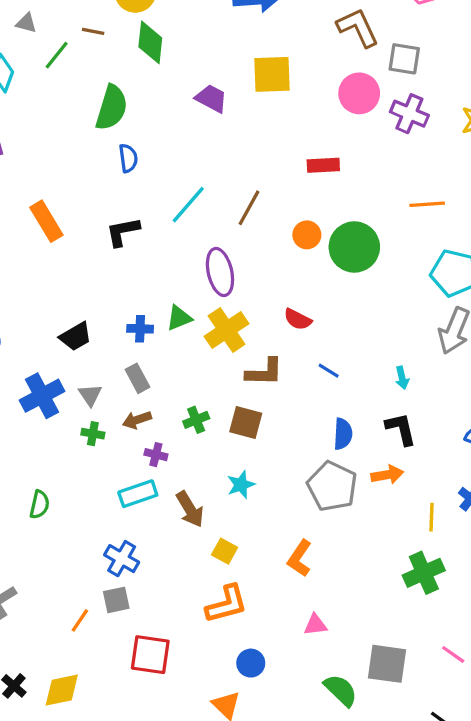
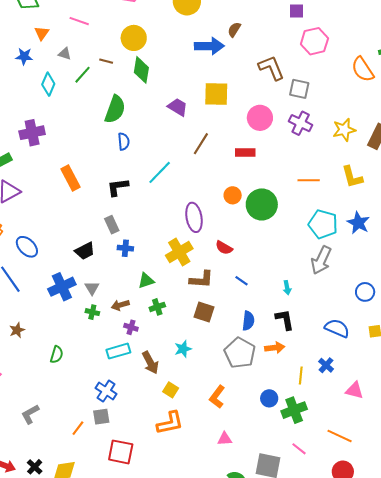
pink circle: (359, 93) -> (260, 118), moved
brown line: (249, 208) -> (201, 144), moved
purple ellipse: (220, 272) -> (194, 217), moved
green triangle: (179, 318) -> (146, 281), moved
gray rectangle: (137, 378) -> (112, 225), moved
brown square: (246, 422) -> (204, 312), moved
pink line: (453, 654) -> (299, 449), moved
blue circle: (251, 663) -> (269, 398), moved

